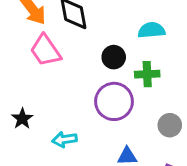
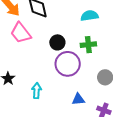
black circle: (114, 57) -> (57, 42), moved
cyan arrow: (64, 139) -> (37, 91), turned 105

